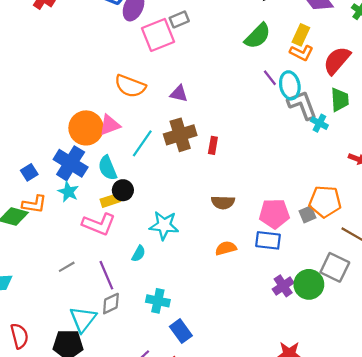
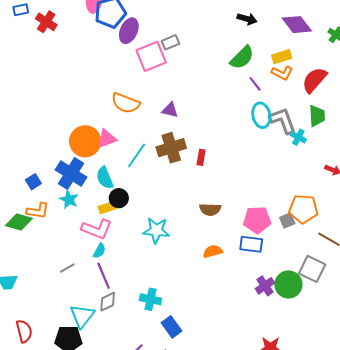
yellow rectangle: (301, 35) -> (282, 57), turned 48
purple line: (270, 78) -> (255, 84), moved
cyan ellipse: (290, 85) -> (261, 115), moved
cyan semicircle: (139, 254) -> (99, 251), moved

